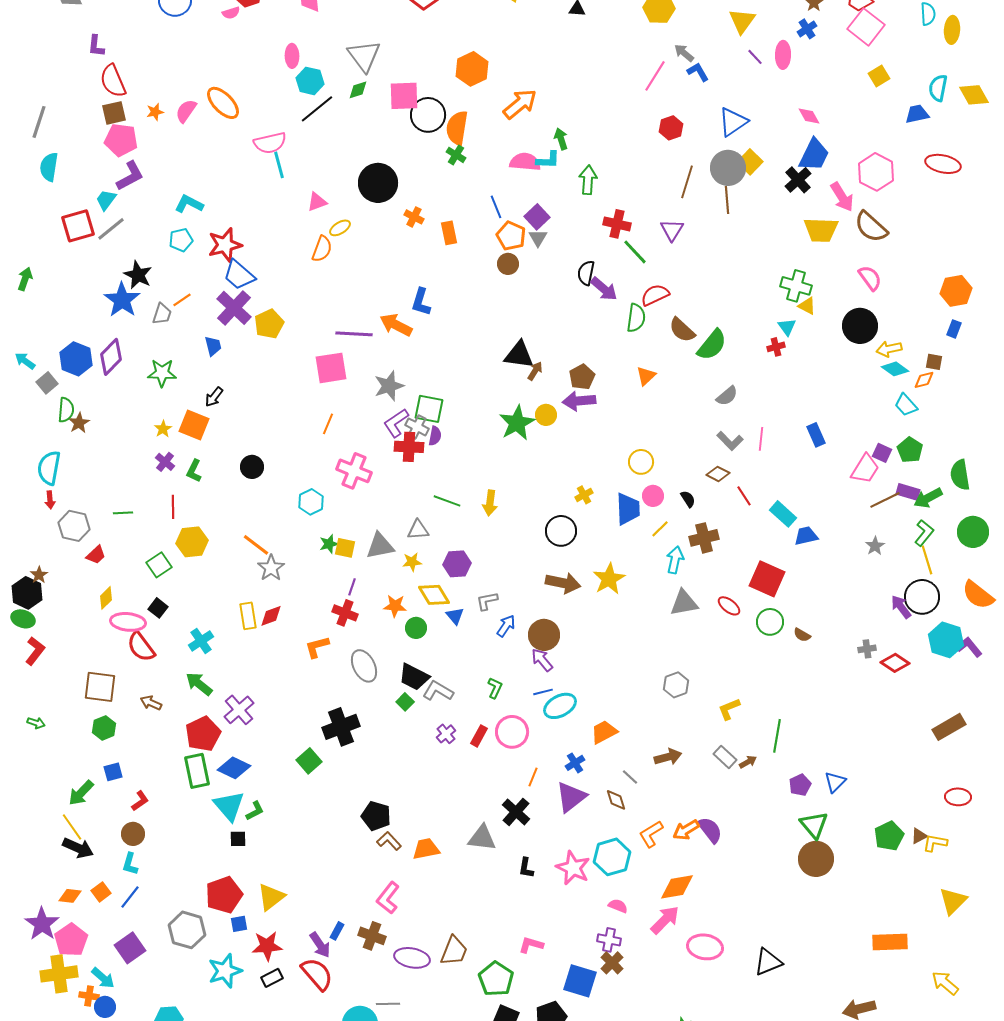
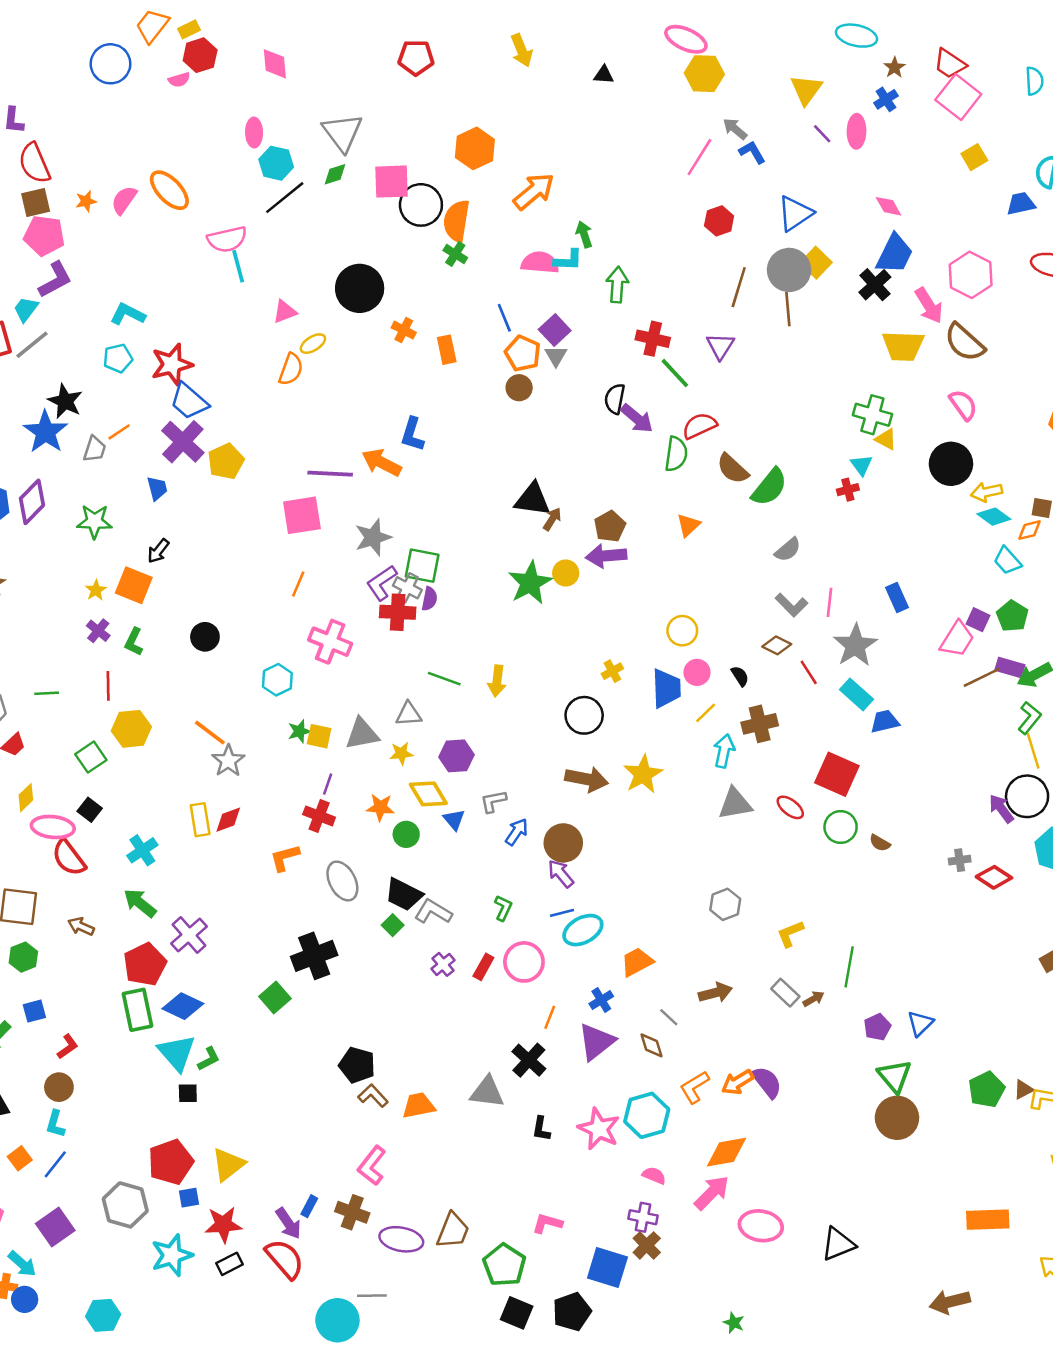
gray star: (875, 546) -> (855, 645), moved, size x1.8

